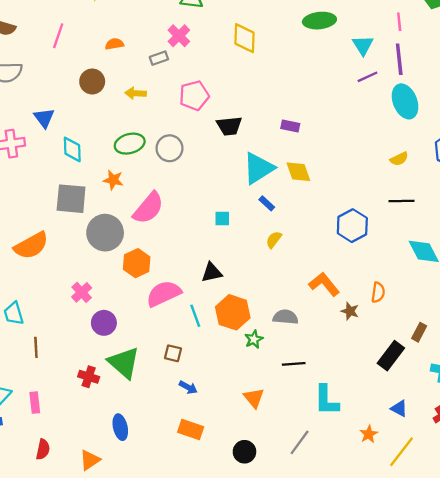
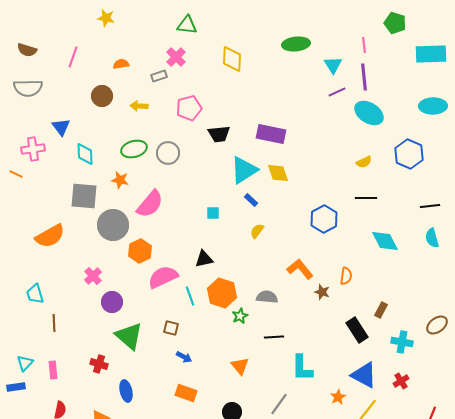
cyan ellipse: (405, 101) -> (369, 113), turned -36
purple rectangle: (290, 126) -> (271, 134), size x1.8
black rectangle: (391, 356) -> (357, 330), turned -70
red cross: (89, 377) -> (99, 364), moved
blue triangle: (399, 408) -> (364, 375), size x1.8

